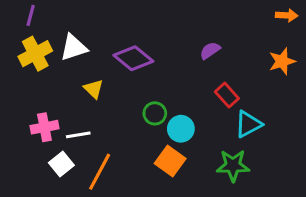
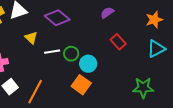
cyan triangle: (248, 124) -> (156, 49), moved
white line: (78, 135) -> (52, 52), moved
green star: (233, 166) -> (143, 88), moved

